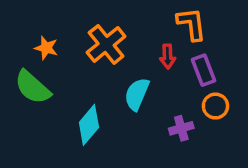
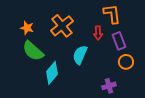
green semicircle: (32, 87) -> (33, 51), moved
purple cross: (181, 128) -> (109, 86), moved

